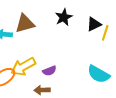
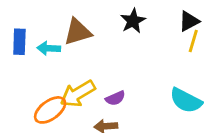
black triangle: (94, 24) -> (189, 21), moved

